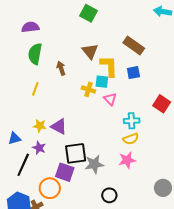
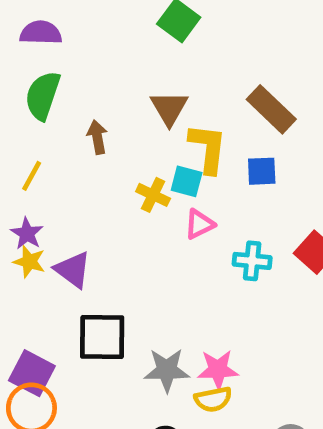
pink triangle: (110, 99) -> (199, 224), turned 40
cyan cross: (132, 121) -> (252, 261), moved
yellow semicircle: (131, 139) -> (213, 399), moved
purple star: (39, 148) -> (27, 234), moved
gray star: (94, 164) -> (167, 370), moved
purple square: (65, 172) -> (32, 373), moved

